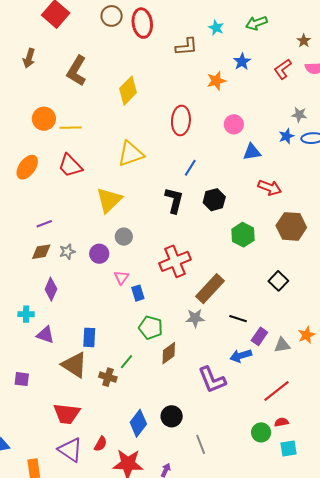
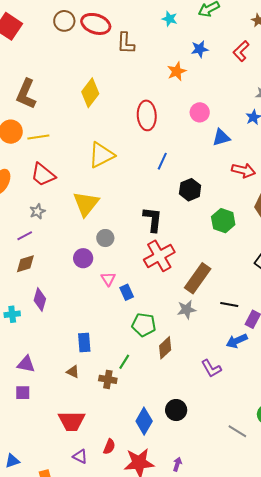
red ellipse: (142, 23) -> (96, 24), turned -56
brown L-shape: (186, 47) -> (126, 43), moved, turned 105
blue star: (242, 62) -> (200, 49), turned 30
brown L-shape: (77, 71) -> (26, 94), moved
black L-shape: (174, 200) -> (153, 219), moved
gray star: (67, 252) -> (37, 211), moved
cyan cross: (26, 314) -> (12, 314), moved
purple triangle: (45, 335) -> (26, 364), moved
brown triangle: (74, 365) -> (73, 372), size x0.5
purple L-shape: (212, 380) -> (211, 368), size x0.7
gray line: (201, 444) -> (237, 431), moved, turned -30
purple triangle: (70, 450) -> (80, 456), size x0.6

